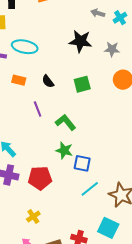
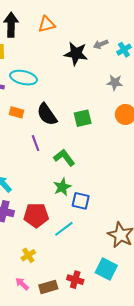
gray arrow: (98, 13) -> (101, 44), turned -40
black star: (80, 41) -> (76, 54), moved
black semicircle: (48, 81) -> (47, 114), size x1.6
green star: (64, 150) -> (62, 187), turned 30
cyan line: (90, 189) -> (64, 229), moved

